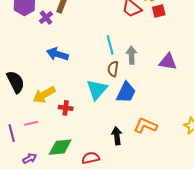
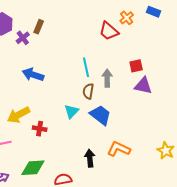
red square: (159, 11) -> (136, 66), moved
cyan triangle: (97, 90) -> (71, 111), size x0.7
blue trapezoid: (126, 92) -> (100, 115), turned -80

